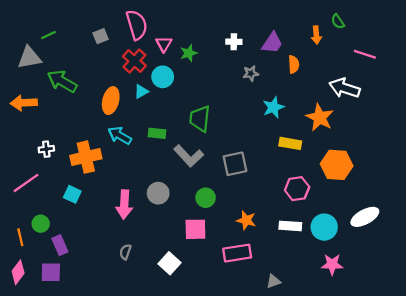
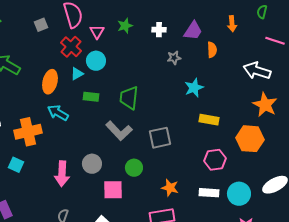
green semicircle: (338, 21) -> (262, 12), moved, turned 48
green star: (189, 53) -> (125, 26), moved
orange star: (320, 117) -> (265, 105), moved
green rectangle: (157, 133) -> (91, 97), moved
pink square: (195, 229) -> (113, 190), moved

